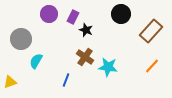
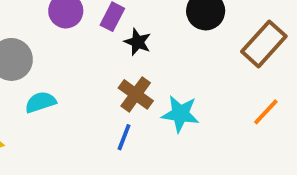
cyan semicircle: (36, 61) -> (41, 102), turned 42
blue line: (66, 80) -> (124, 137), moved

